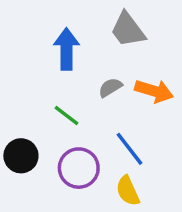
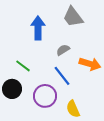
orange arrow: (154, 91) -> (90, 64), moved
green line: (66, 116) -> (23, 66), moved
blue line: (130, 149) -> (62, 76), moved

